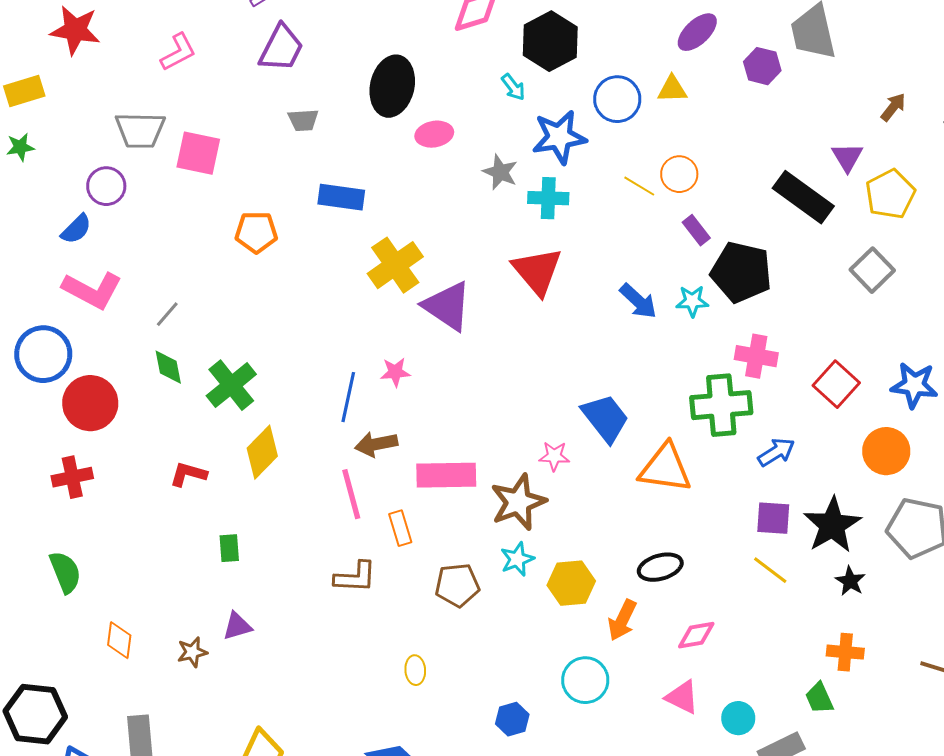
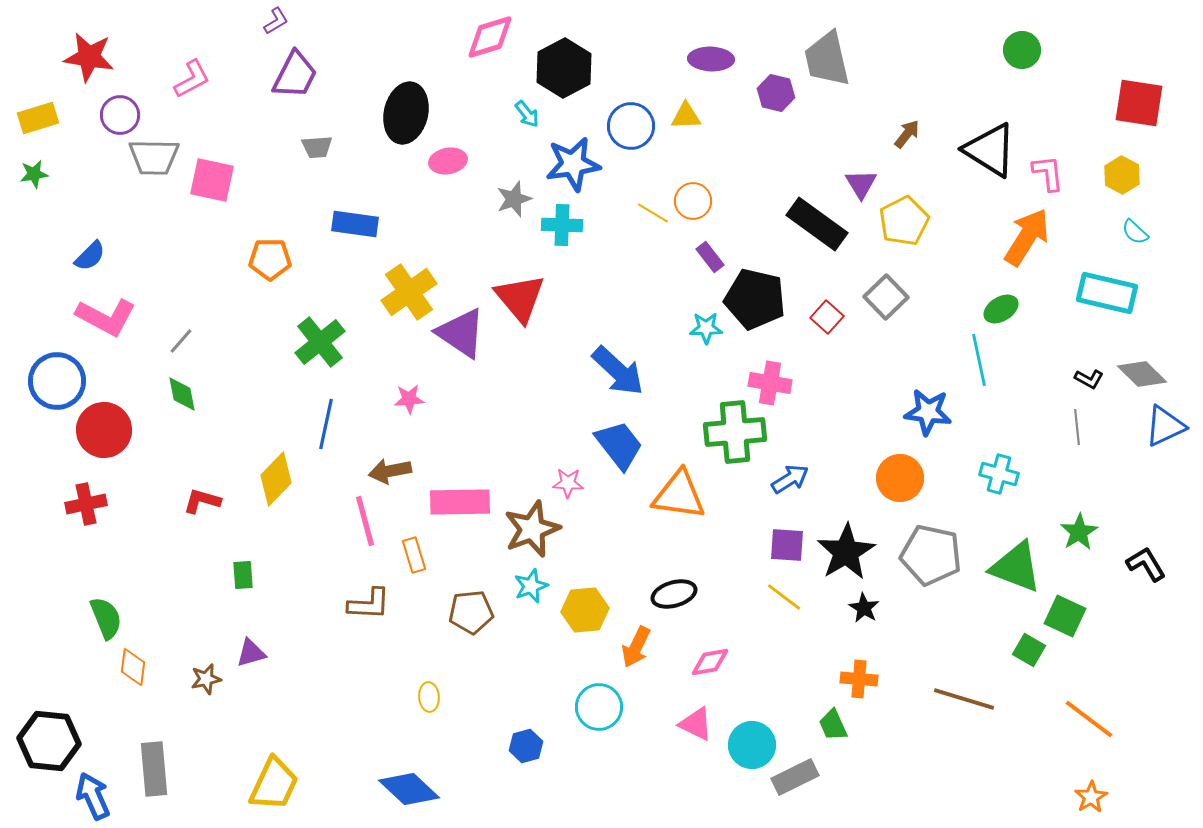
purple ellipse: (697, 32) -> (711, 59), turned 45
gray star: (500, 172) -> (514, 199), turned 30
purple circle: (106, 186) -> (120, 115), moved
red triangle: (537, 271) -> (520, 298), moved
blue arrow: (638, 301) -> (618, 371), moved, size x1.4
red square: (836, 384) -> (827, 317), moved, size x0.7
green cross: (231, 385) -> (320, 342), moved
blue line: (348, 397) -> (326, 424), moved
green semicircle: (65, 572) -> (106, 618), moved
cyan circle: (738, 718) -> (752, 745), size x1.4

